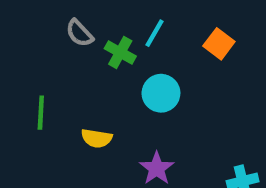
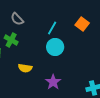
cyan line: (155, 33) -> (52, 28), moved
green cross: (120, 52) -> (11, 40), moved

